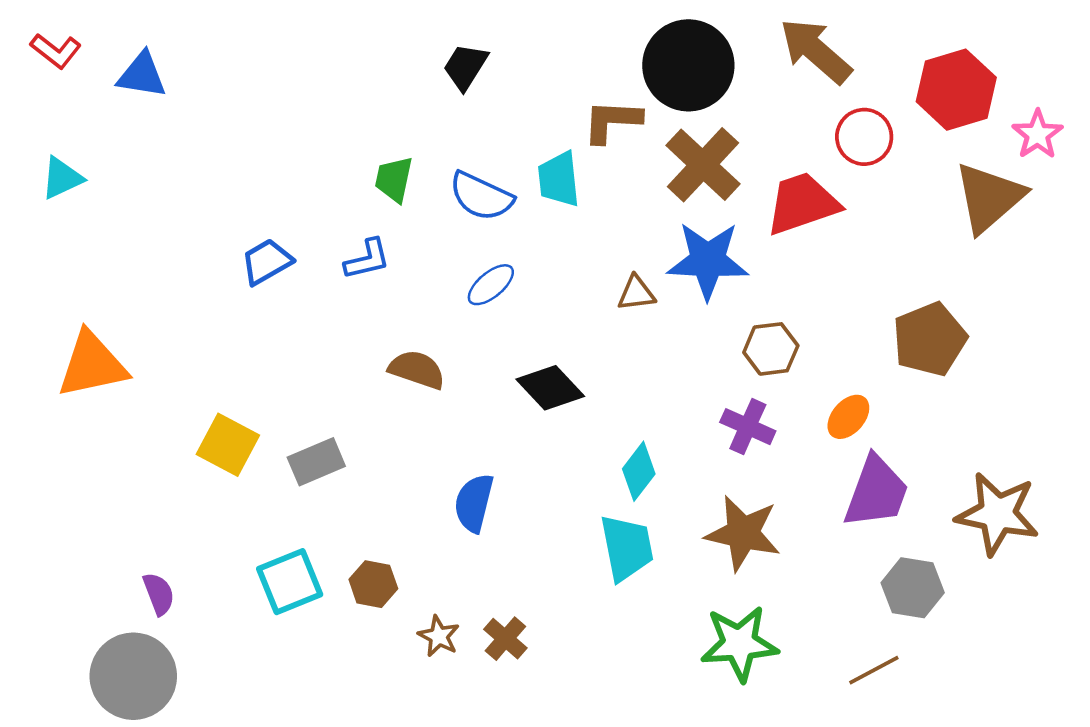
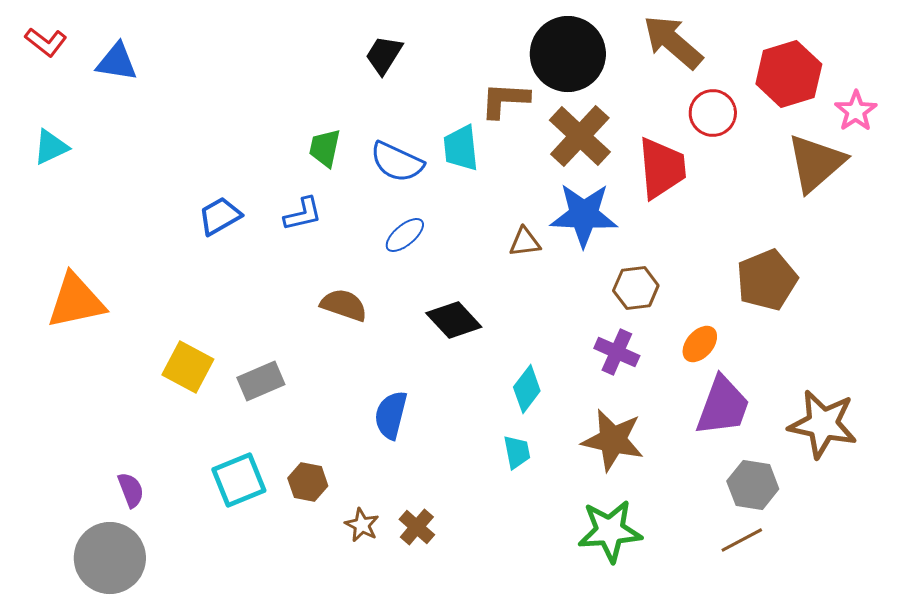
red trapezoid: (802, 204) -> (662, 168), turned 104
cyan trapezoid: (627, 548) -> (517, 452), size x0.6
brown line: (874, 670) -> (742, 540), moved

